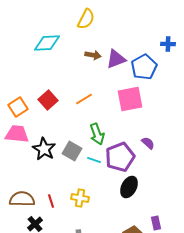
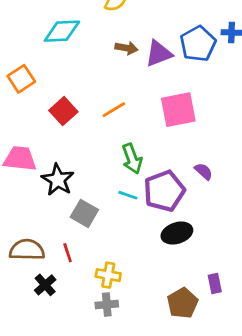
blue pentagon: (144, 67) -> (198, 44), moved
orange square: (18, 107) -> (21, 79), moved
gray square: (72, 151) -> (84, 213), moved
black ellipse: (129, 187) -> (177, 233), turned 45
yellow cross: (80, 198) -> (108, 275), moved

